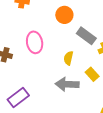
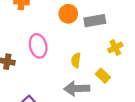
gray rectangle: (86, 36) -> (95, 21), moved, turned -42

